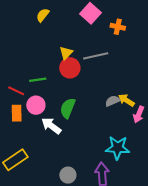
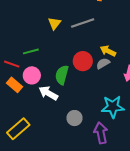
red circle: (70, 68) -> (83, 61), moved
yellow arrow: (126, 100) -> (108, 51), moved
orange rectangle: (17, 113) -> (15, 85), turned -42
gray circle: (68, 175) -> (74, 118), moved

